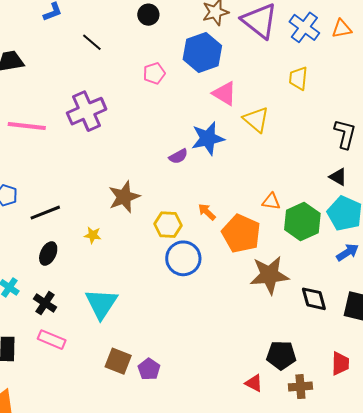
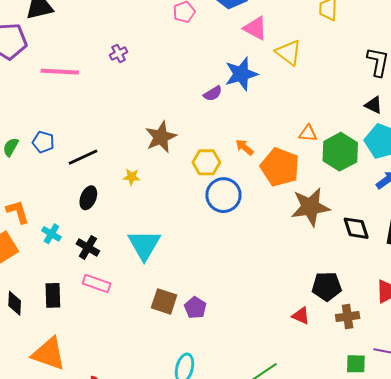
purple cross: (87, 111) -> (119, 53), size x0.5

